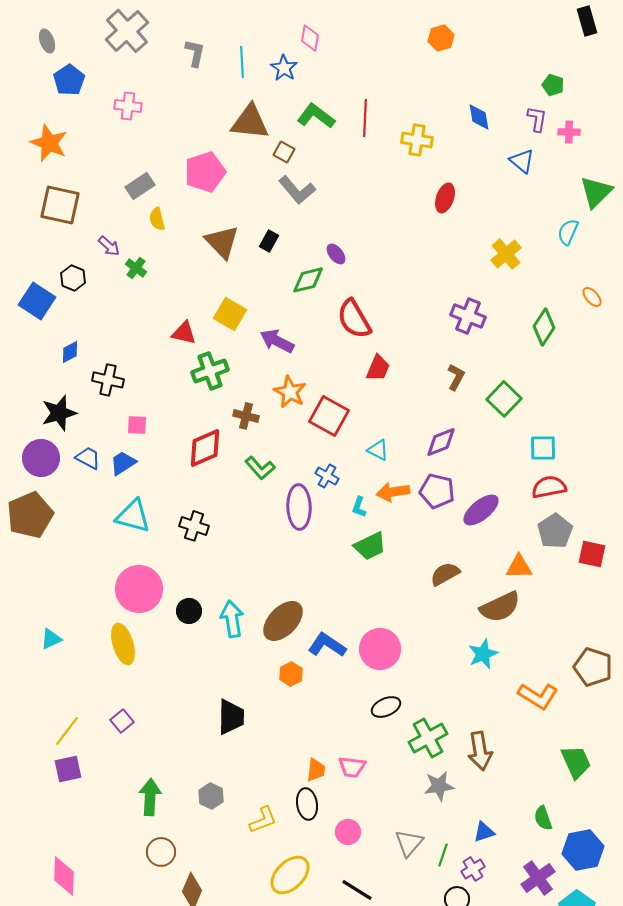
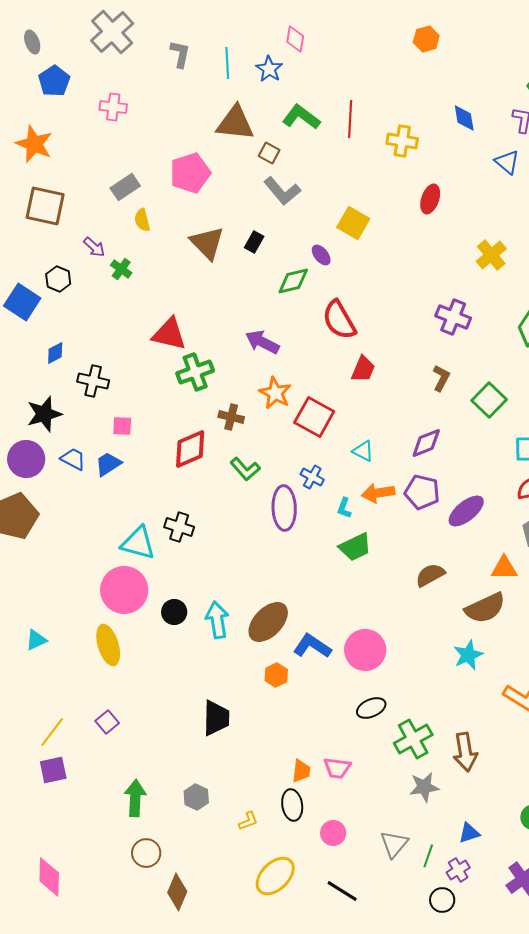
yellow square: (230, 314) -> (353, 223), moved
red triangle: (184, 333) -> (169, 334), size x1.4
cyan triangle: (133, 516) -> (138, 543), moved
yellow L-shape: (263, 820) -> (248, 821), size x0.7

